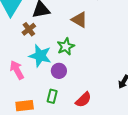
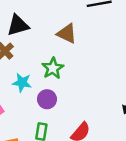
cyan star: (40, 56) -> (22, 83), size x0.7

